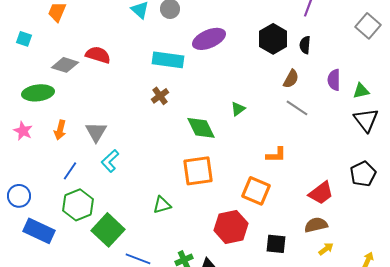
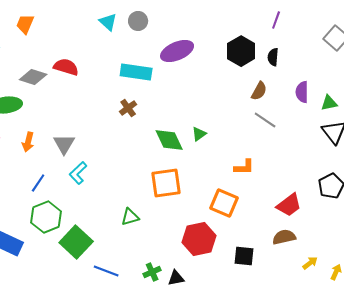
green triangle: (238, 109) -> (199, 134), moved
yellow arrow: (326, 249) -> (310, 263), moved

